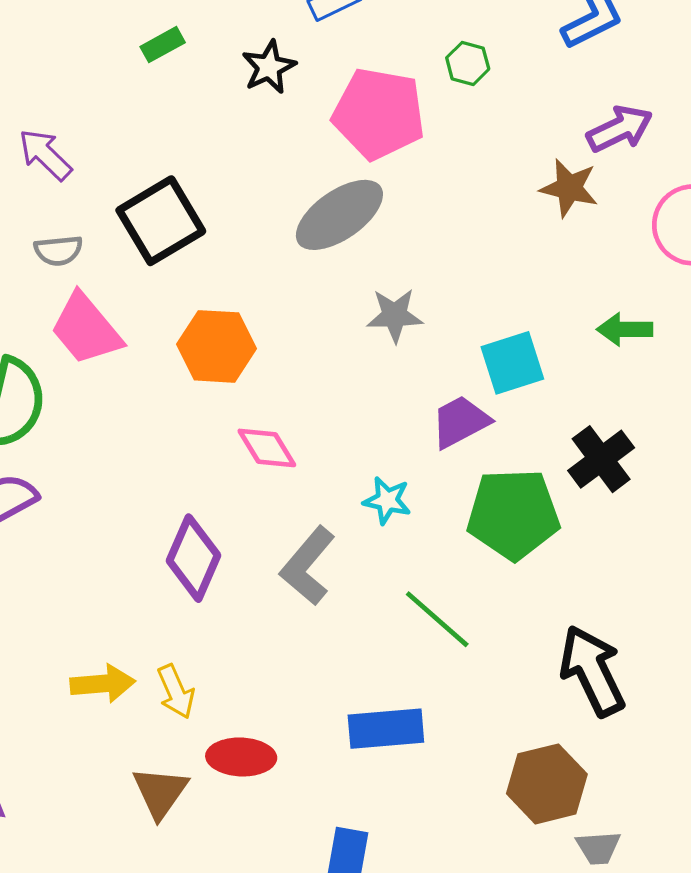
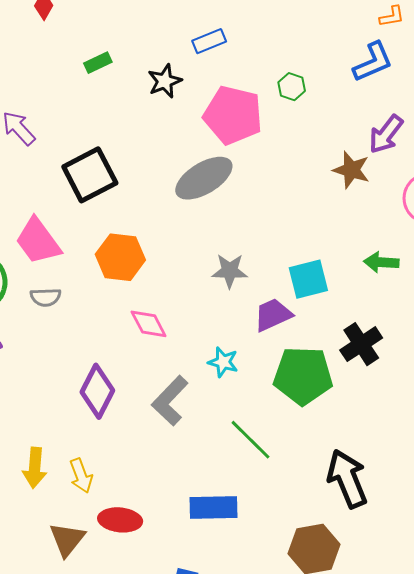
purple arrow: (620, 129) -> (386, 134), turned 150
gray semicircle: (58, 251) -> (46, 297), moved
gray star: (395, 315) -> (230, 271), moved
yellow arrow: (103, 684) -> (35, 468), turned 96

